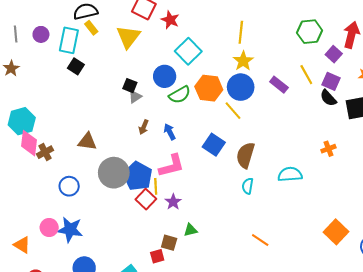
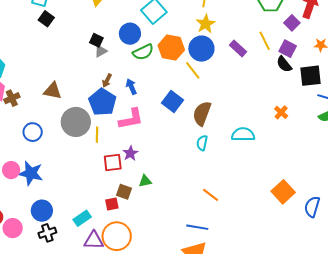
orange cross: (328, 149) -> (281, 112), turned -32
blue pentagon: (138, 176) -> (102, 102), moved
yellow line: (156, 186) -> (97, 135), moved
red square: (146, 199) -> (113, 163), moved, turned 36

